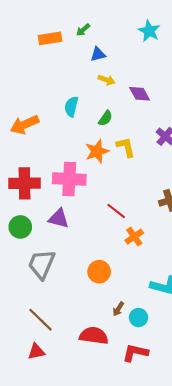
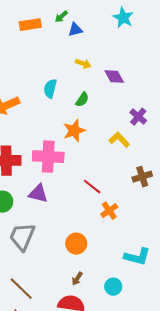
blue triangle: (98, 54) -> (75, 30), moved
yellow L-shape: (126, 147) -> (119, 140), moved, turned -30
brown arrow: (118, 309) -> (77, 279), moved

